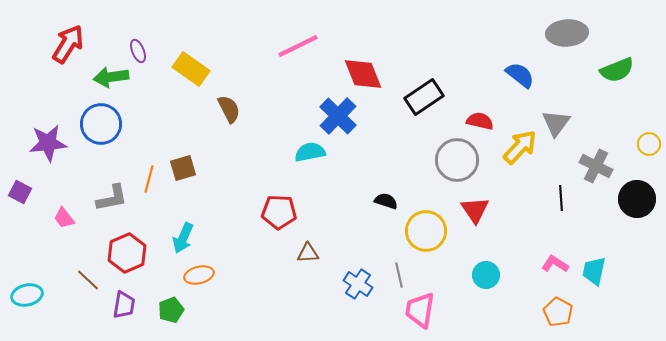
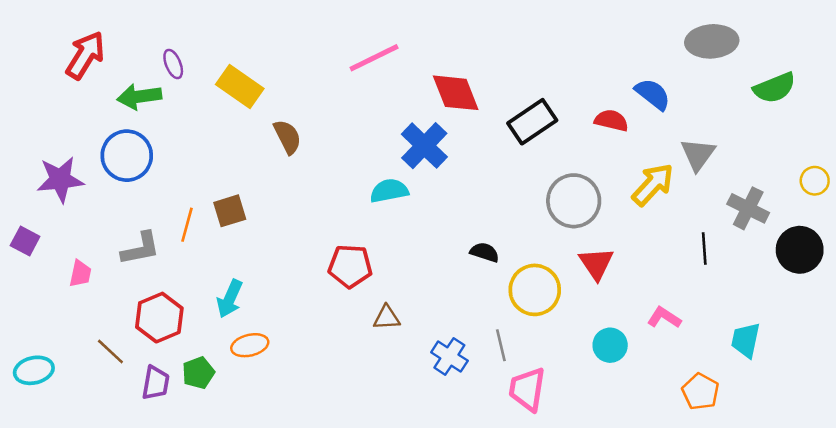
red semicircle: (480, 121) -> (611, 120), moved
pink trapezoid: (64, 218) -> (80, 274), turned -130
pink L-shape: (555, 264) -> (664, 318), moved
green pentagon: (171, 310) -> (198, 373), moved

